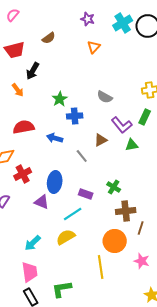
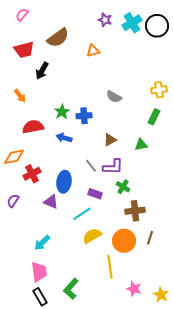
purple star: (88, 19) -> (105, 20), moved
brown semicircle: (49, 38) -> (58, 38), size x1.6
orange triangle: (94, 47) -> (93, 51), moved, turned 32
orange arrow: (18, 90) -> (20, 96), moved
green star: (60, 99) -> (62, 112), moved
purple L-shape: (122, 125) -> (113, 167), moved, turned -50
gray line: (82, 156) -> (91, 166), moved
brown line: (141, 228) -> (150, 238), moved
yellow semicircle: (66, 237) -> (92, 236), moved
pink star: (142, 261) -> (134, 289), moved
green L-shape: (62, 289) -> (71, 289), turned -40

